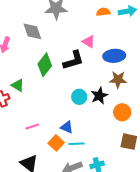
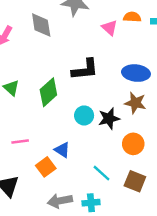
pink triangle: (89, 42) -> (110, 28), moved
green diamond: (45, 65) -> (48, 92), moved
cyan line: (77, 144) -> (102, 173), moved, turned 35

